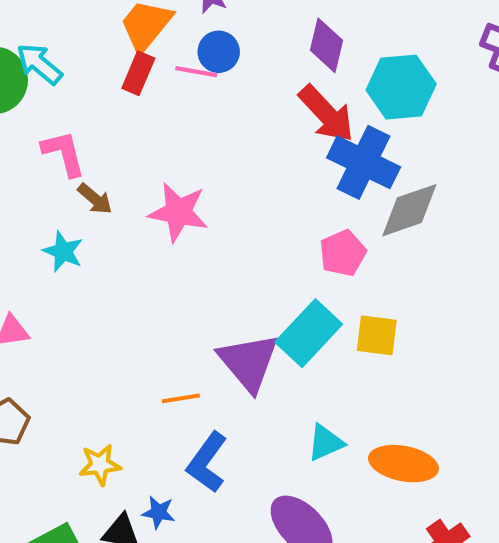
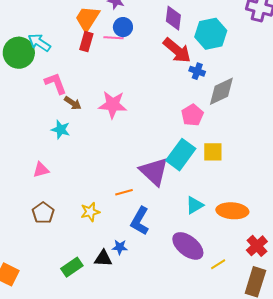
blue cross: (364, 162) -> (197, 71), size x0.5
yellow star: (100, 465) -> (90, 212), moved

